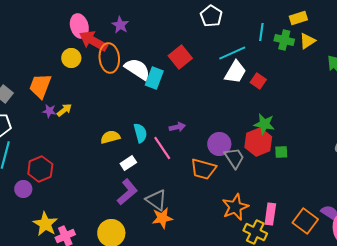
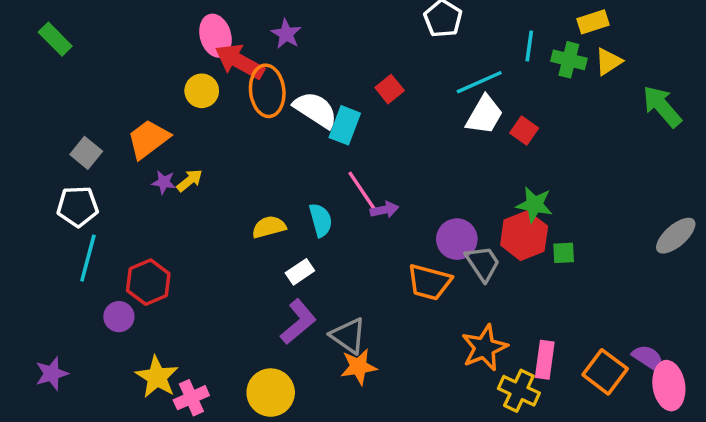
red square: (180, 57) -> (390, 89), size x0.7
orange trapezoid: (40, 86) -> (148, 139), turned 32
pink line: (162, 148) -> (362, 191), moved

